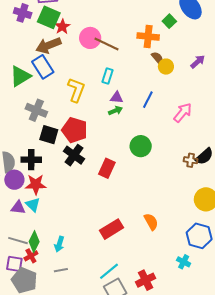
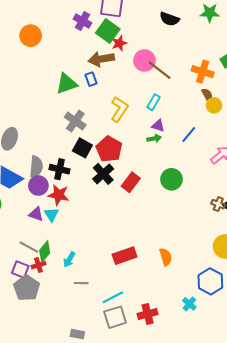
blue rectangle: (43, 67) -> (91, 79), size x0.6
red rectangle: (107, 168) -> (131, 182), moved
gray line: (61, 270) -> (81, 283), moved

